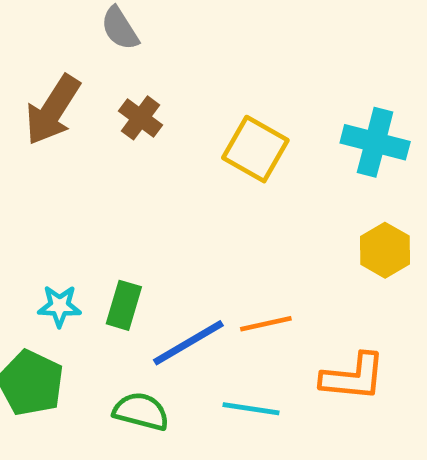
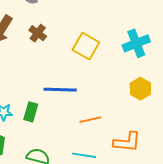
cyan cross: (375, 142) -> (136, 43), turned -36
blue line: (188, 343) -> (60, 90), moved, turned 32

